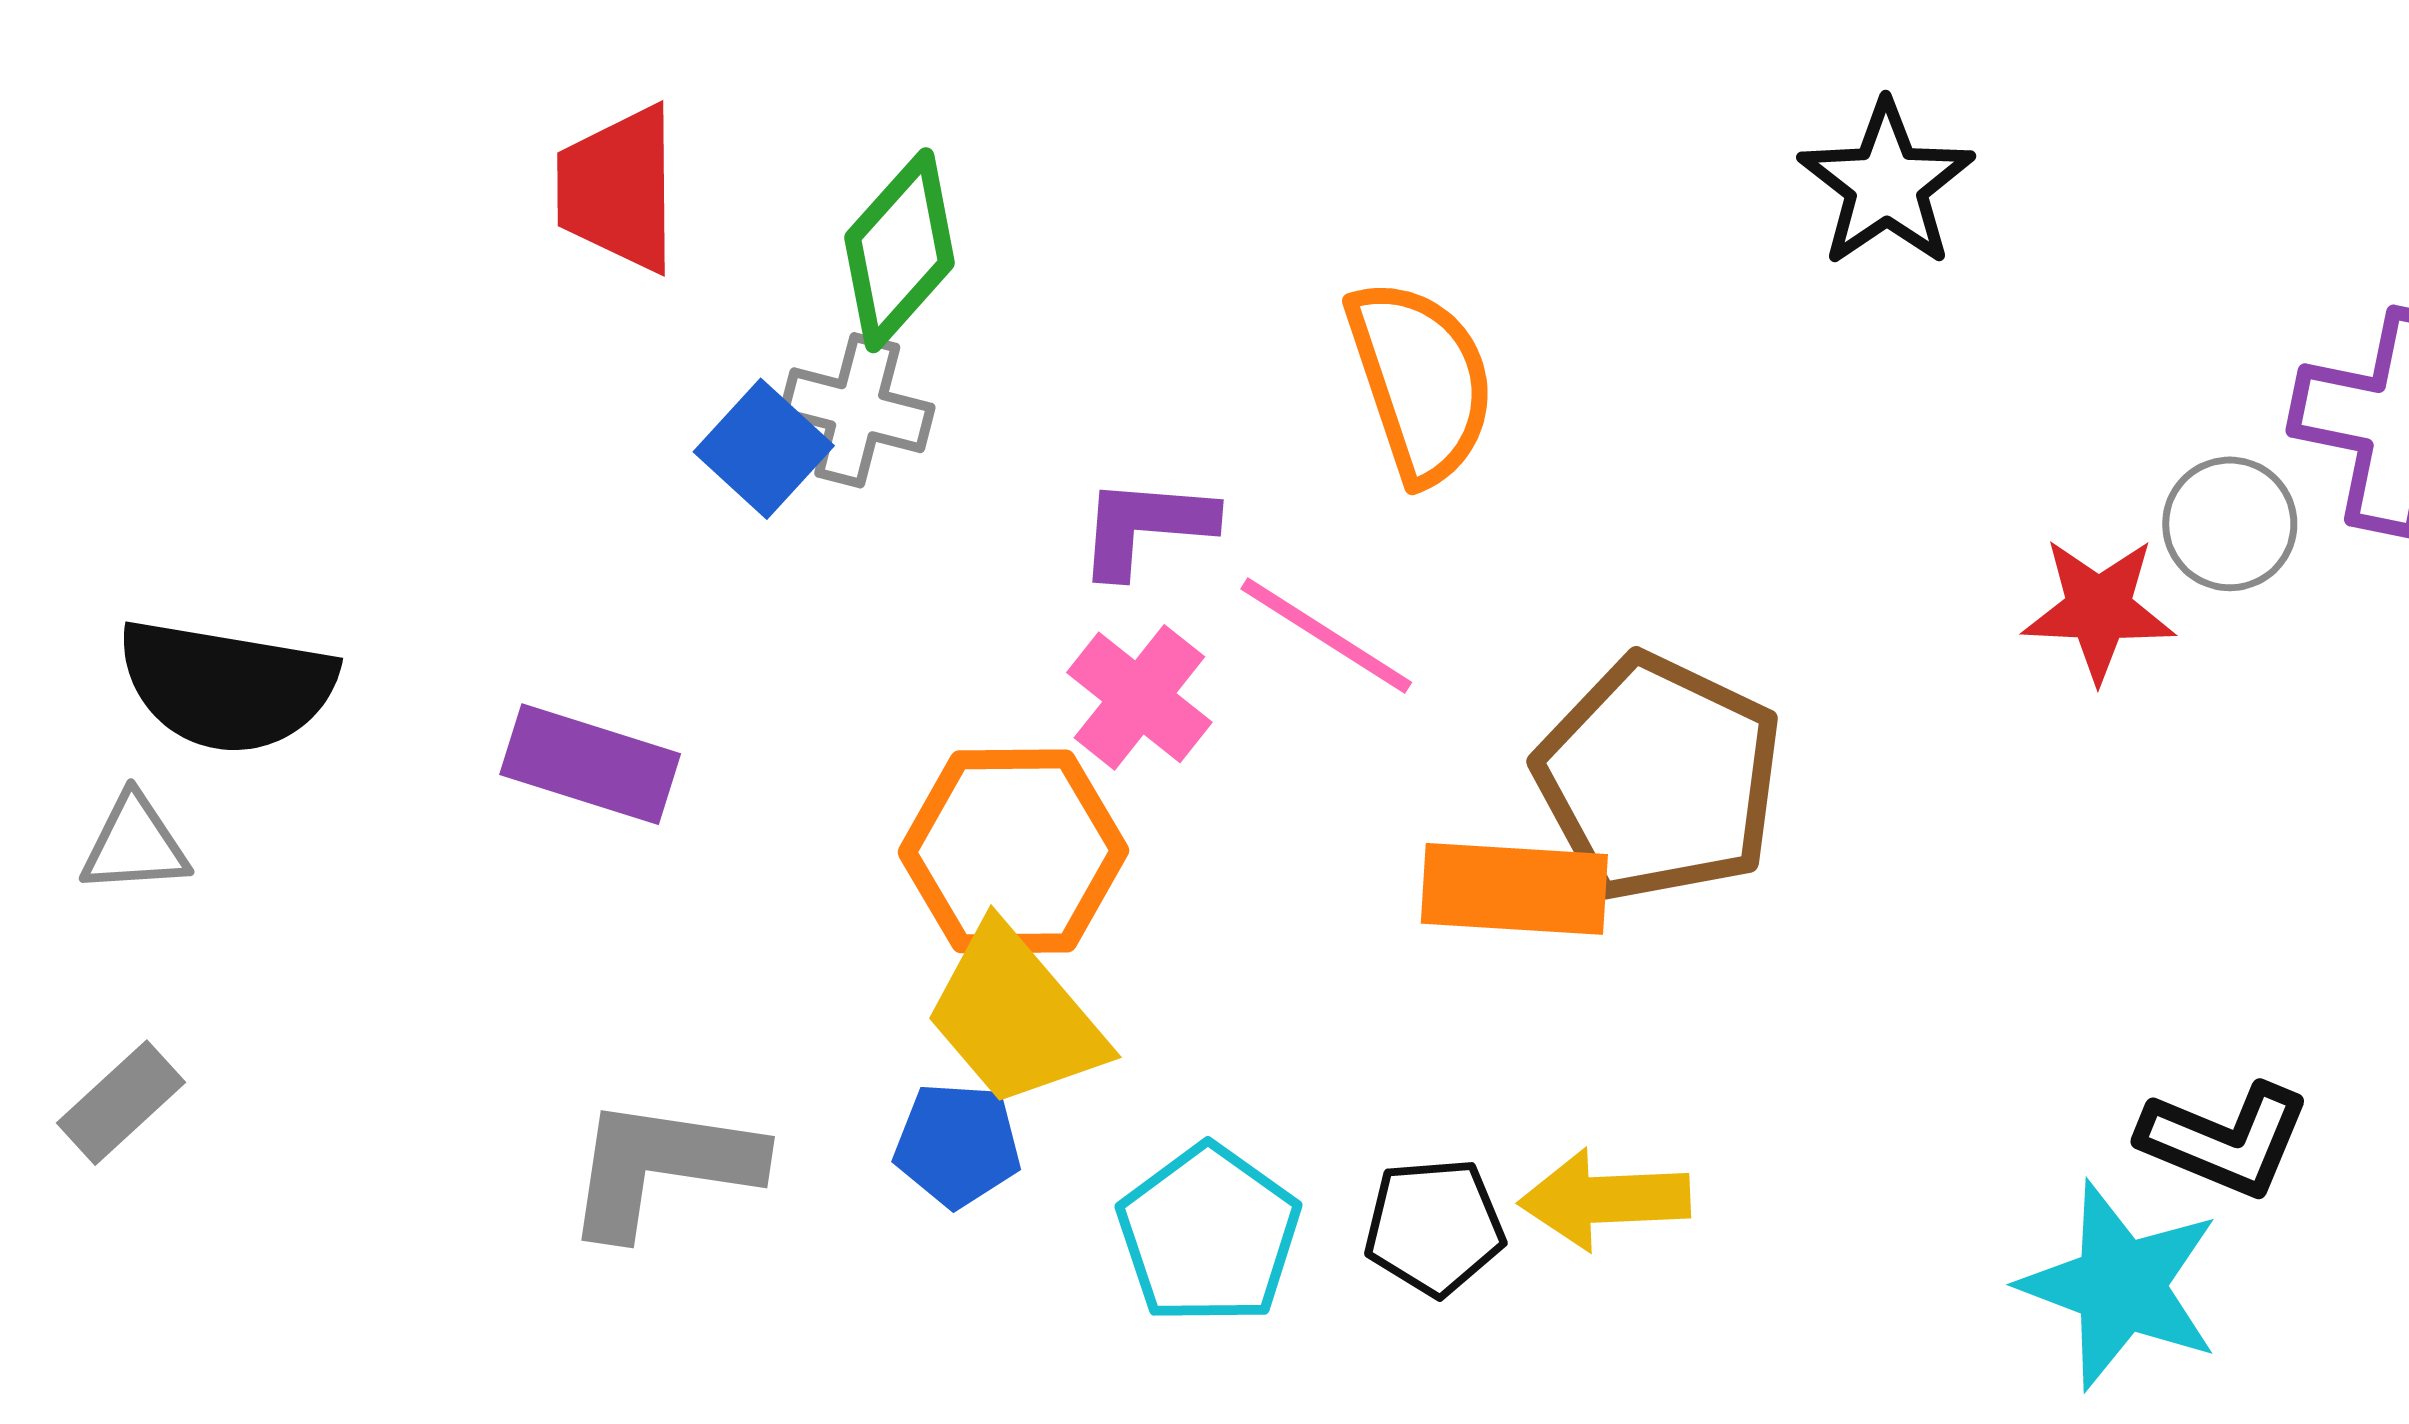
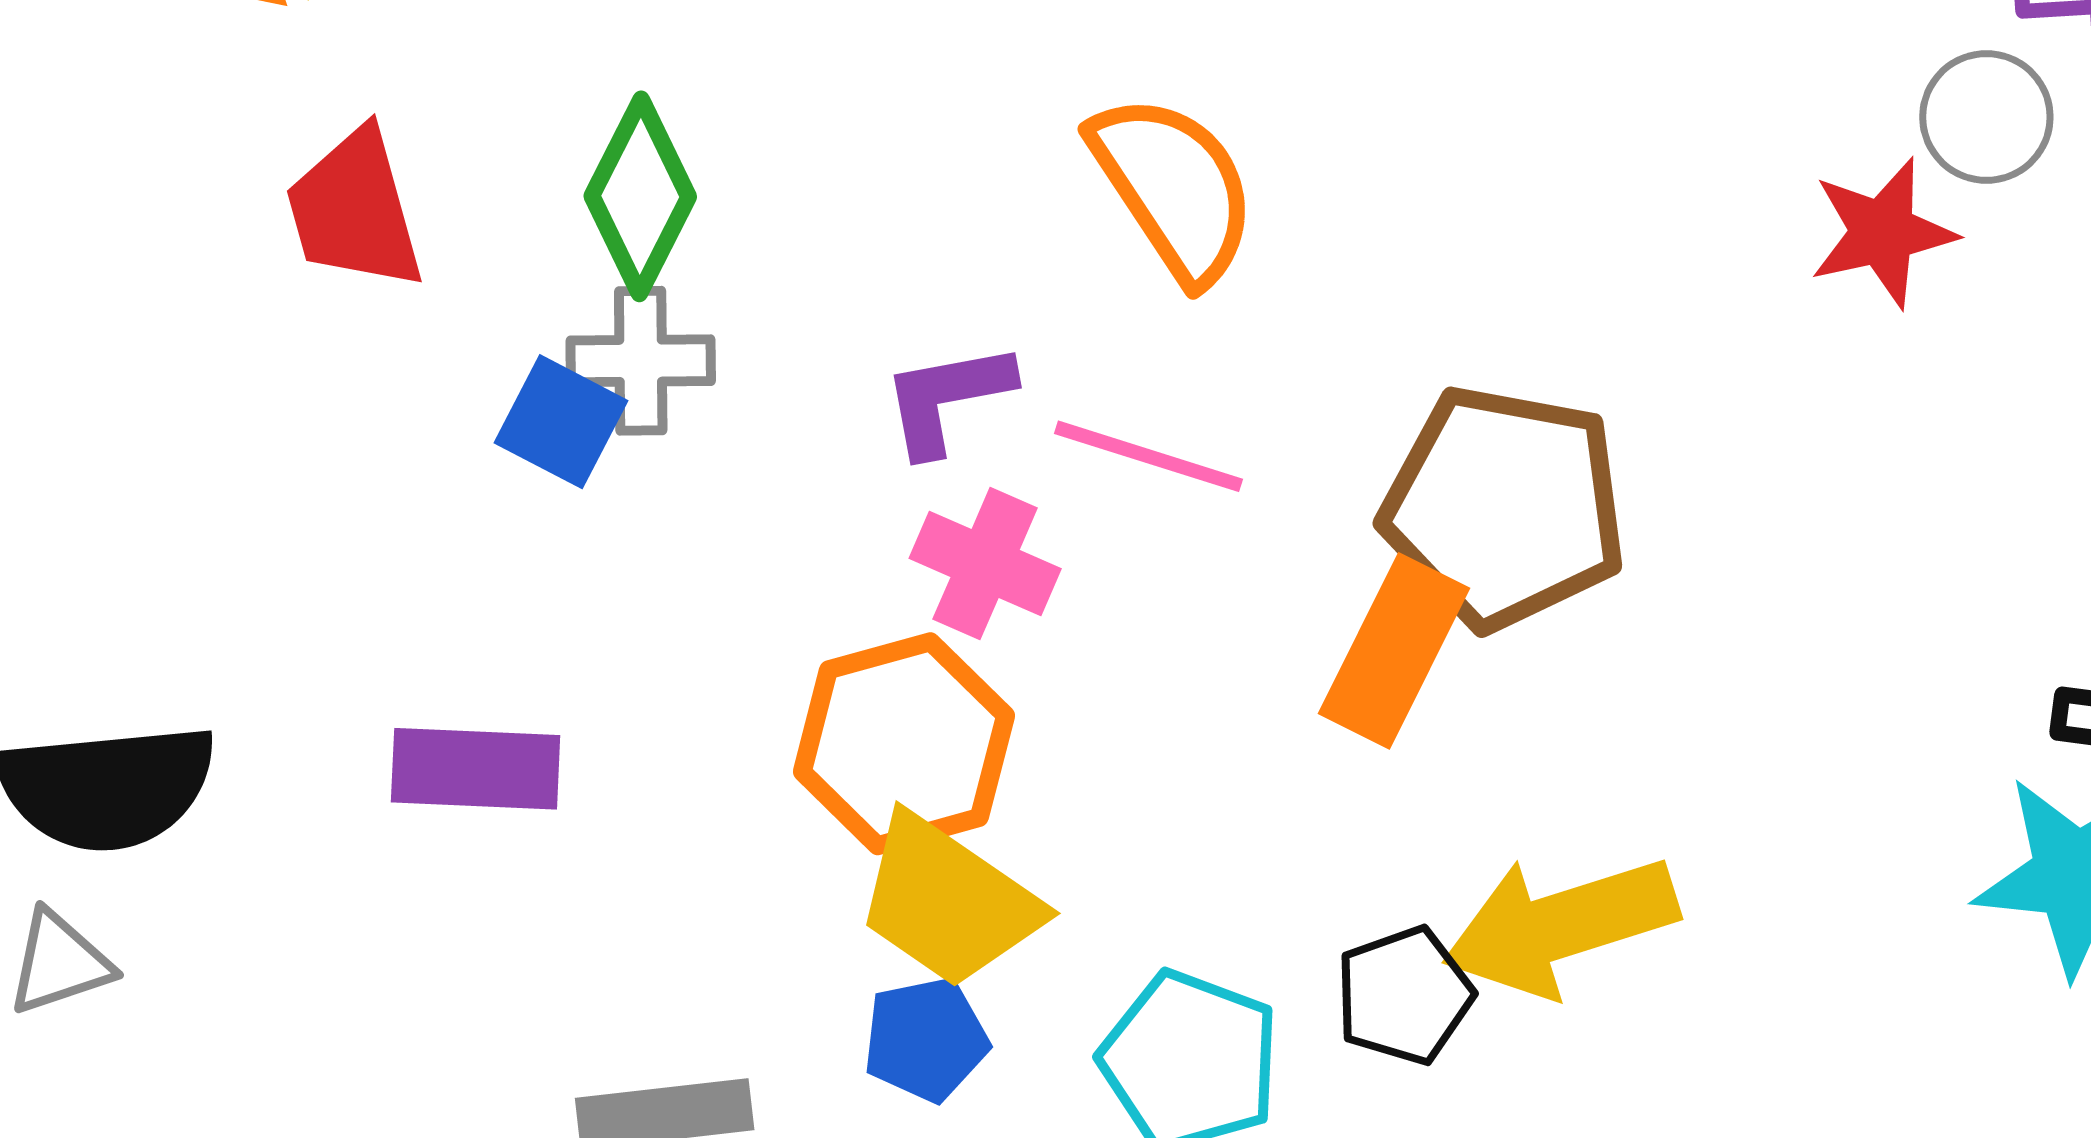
orange rectangle: (1514, 889) -> (1394, 651), turned -52
yellow arrow: (1604, 1199) -> (1560, 926), size x1.4

